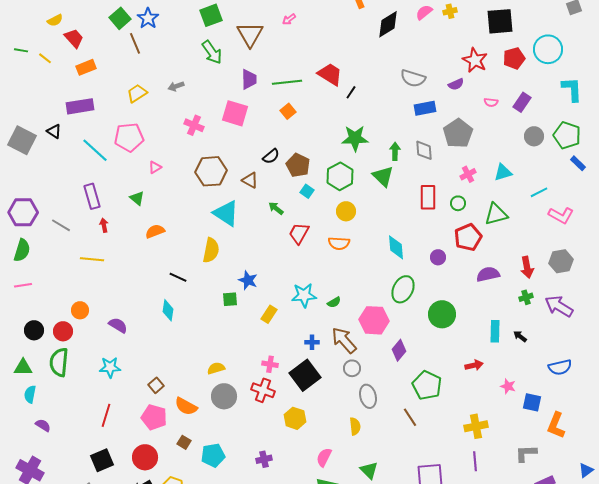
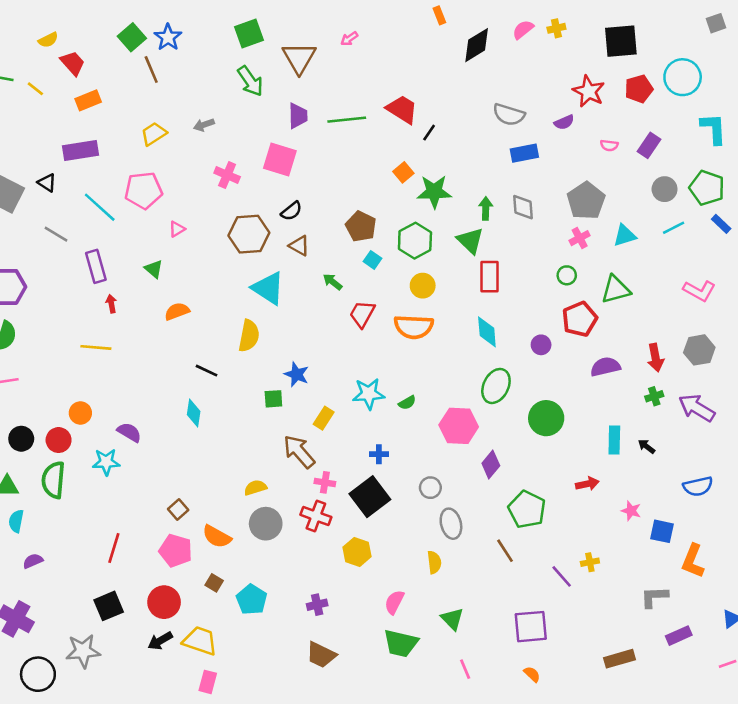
orange square: (288, 111) -> (403, 172), moved
gray pentagon: (458, 133) -> (586, 201), moved
black semicircle: (271, 156) -> (291, 211), moved
cyan line: (539, 192) -> (674, 228), moved
red rectangle: (428, 197) -> (490, 277), moved
gray line: (61, 225) -> (56, 234), moved
orange semicircle: (339, 243) -> (414, 327), size x1.4
brown arrow: (344, 340) -> (299, 452), moved
cyan star: (110, 367) -> (106, 462), moved
purple semicircle: (43, 425) -> (33, 561), turned -56
yellow cross: (476, 426) -> (590, 562), size x0.6
cyan pentagon: (213, 455) -> (252, 600), turned -30
purple line: (475, 461) -> (562, 576), moved, turned -36

